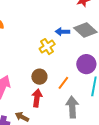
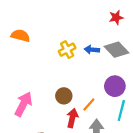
yellow cross: (47, 47) -> (67, 50), moved
red arrow: (37, 98) -> (72, 118), moved

